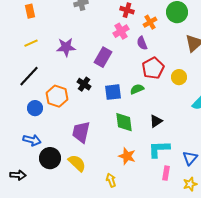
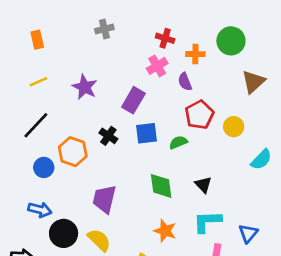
orange cross: (150, 22) -> (195, 54), turned 32
purple star: (66, 47) -> (85, 87), turned 30
blue square: (113, 92) -> (147, 133), moved
black triangle: (156, 121) -> (203, 185), turned -40

